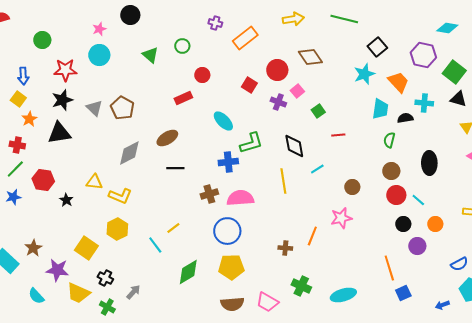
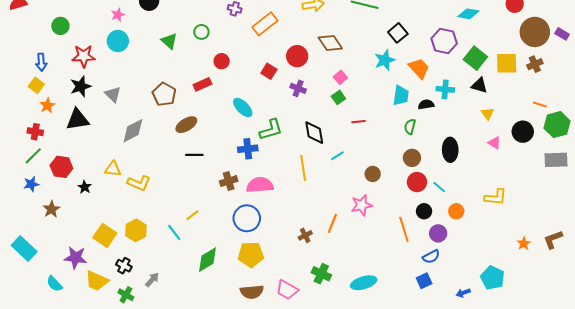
pink square: (297, 91) -> (340, 77), moved
brown pentagon: (122, 108) -> (164, 94), moved
gray diamond: (129, 153) -> (133, 131), moved
yellow hexagon: (117, 229) -> (136, 230), moved
brown star: (33, 248) -> (51, 209), moved
brown cross: (285, 248) -> (305, 235), turned -32
blue semicircle: (459, 264) -> (431, 257), moved
orange line: (389, 268) -> (404, 229), moved

